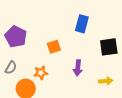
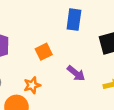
purple arrow: (78, 68) -> (76, 73), turned -49

